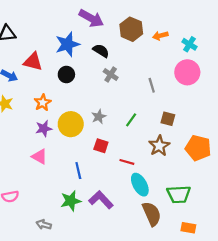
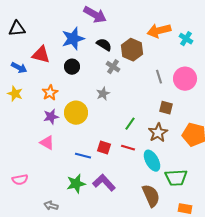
brown hexagon: (131, 29) -> (132, 50), moved
orange arrow: (160, 36) -> (159, 31), size x1.6
pink circle: (187, 72) -> (185, 79), moved
gray line: (152, 85) -> (159, 77), moved
gray star: (99, 117) -> (103, 94), moved
green line: (131, 120) -> (130, 124), moved
red square: (101, 146) -> (104, 148), moved
blue line: (78, 171) -> (83, 156), turned -63
cyan ellipse: (140, 185) -> (152, 161), moved

